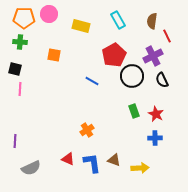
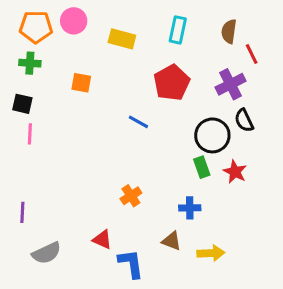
cyan rectangle: (118, 20) -> (178, 30), turned 42
black circle: (132, 76) -> (212, 135), moved
blue cross: (155, 138) -> (190, 208), moved
blue L-shape: (92, 163) -> (131, 264), moved

